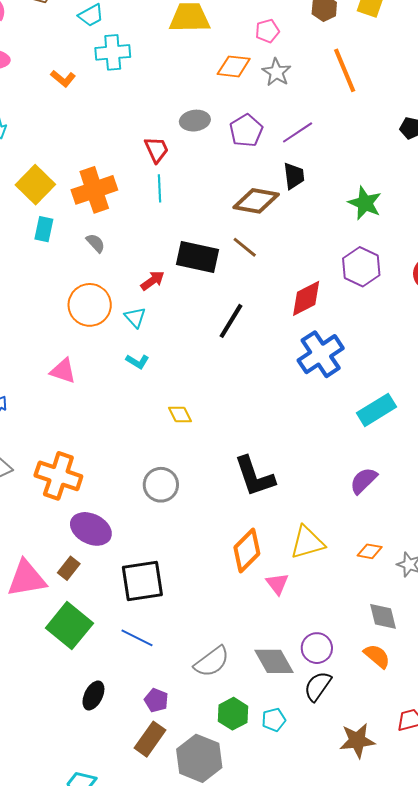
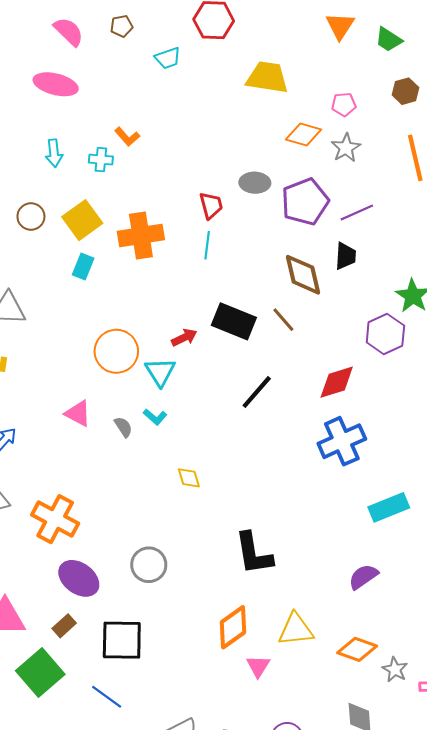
cyan cross: (113, 52) -> (101, 160), moved, size x0.7
orange L-shape: (63, 78) -> (127, 137), moved
purple pentagon: (246, 131) -> (305, 202), size x1.4
brown diamond: (256, 201) -> (303, 275), turned 57
gray semicircle: (96, 243) -> (123, 427), moved
purple hexagon: (361, 267) -> (385, 334), moved
cyan triangle: (135, 317) -> (160, 372), size x1.4
gray circle: (161, 485) -> (149, 565), moved
orange diamond: (370, 551) -> (357, 649), size x1.5
brown rectangle: (69, 568) -> (64, 626), moved

